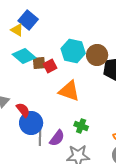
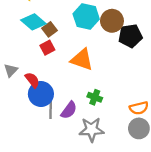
brown square: (39, 63) -> (50, 29), turned -32
red square: (50, 66) -> (47, 48), moved

